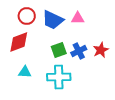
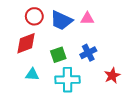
green square: (59, 50) -> (58, 55), moved
red star: (101, 50) -> (112, 76), moved

